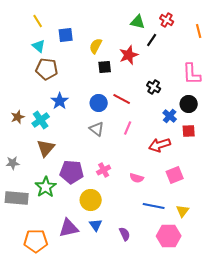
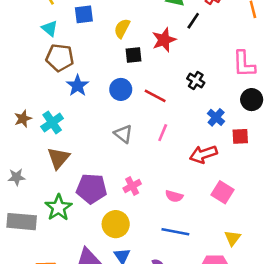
blue star: (60, 101) -> (78, 86), moved
blue circle: (99, 103) -> (121, 89), moved
black circle: (189, 104) -> (252, 100), moved
pink square: (175, 175) -> (222, 192), turned -36
blue line: (154, 206) -> (175, 232), moved

